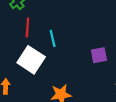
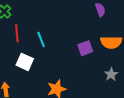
white square: (31, 60) -> (25, 62), size x0.7

